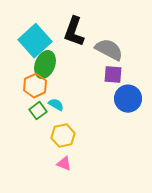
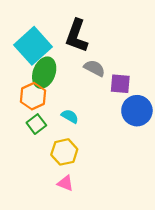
gray semicircle: (109, 50) -> (94, 68), moved, size x0.7
cyan semicircle: (56, 105) -> (70, 116), moved

